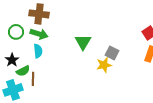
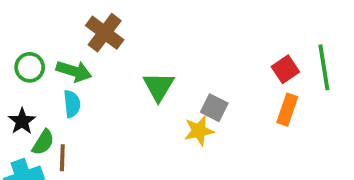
brown cross: (39, 14) -> (105, 33), moved, turned 30
green semicircle: (23, 71) -> (43, 142), turned -32

